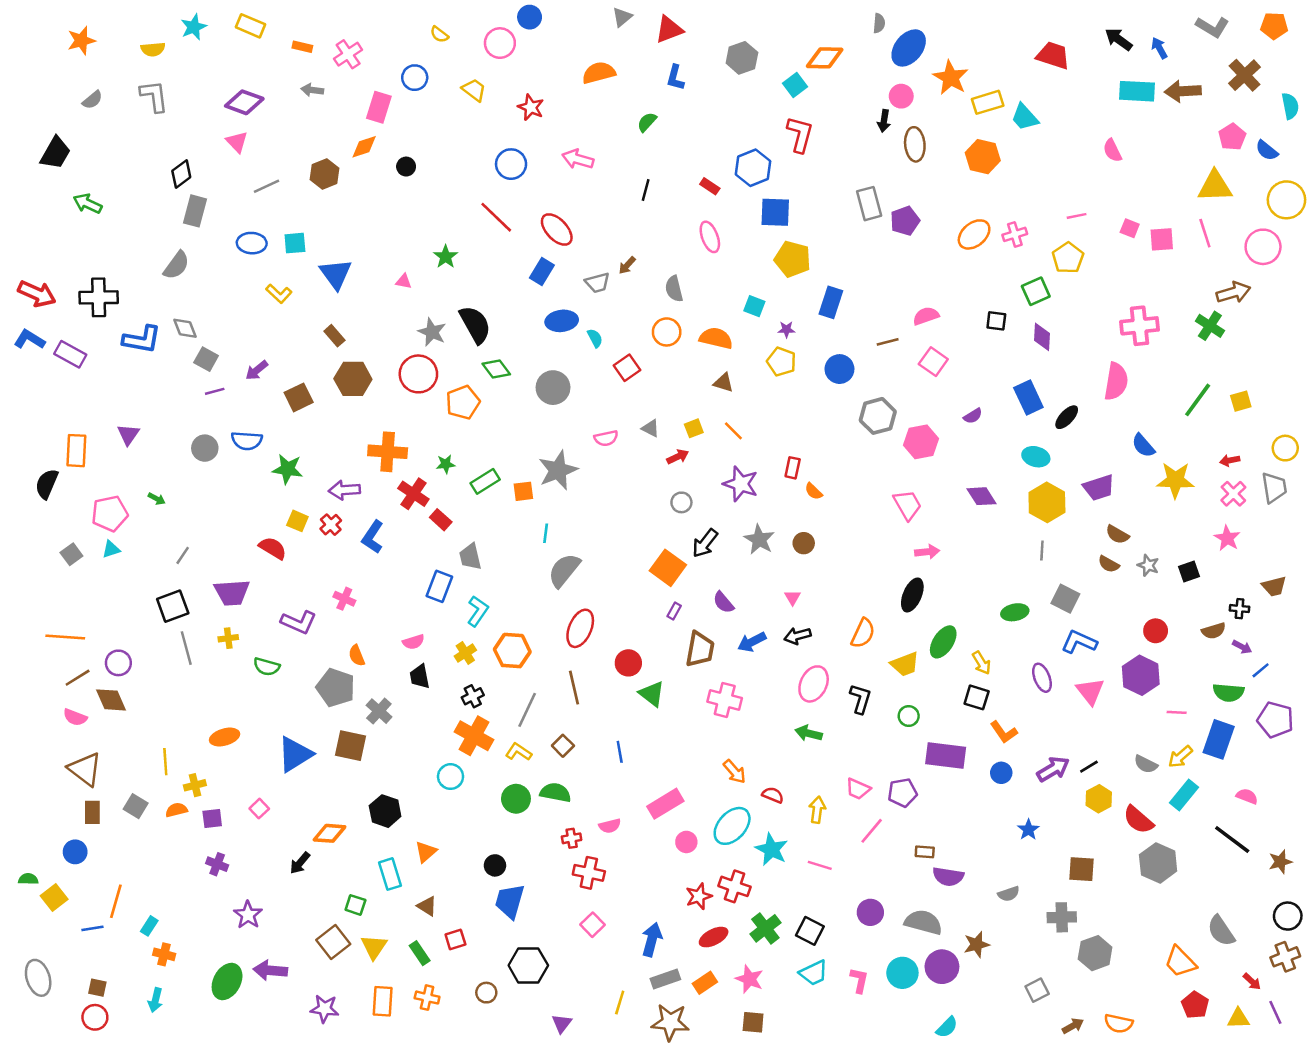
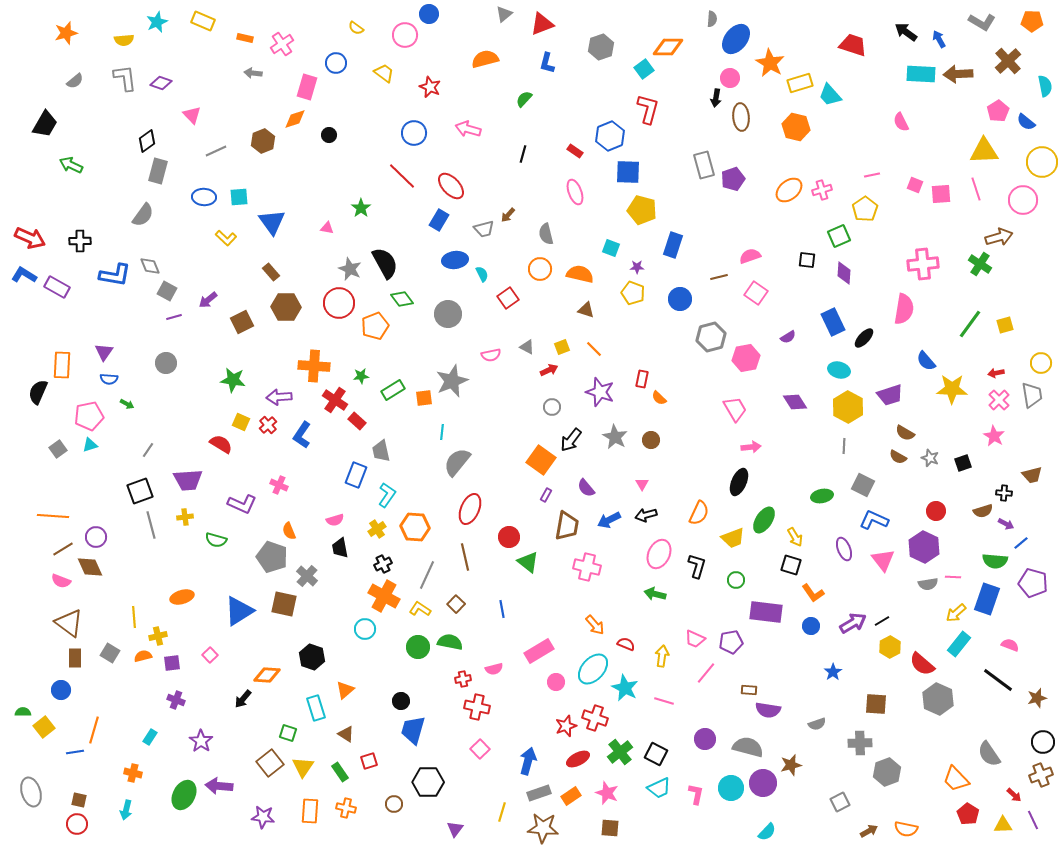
purple diamond: (244, 102) -> (161, 83), moved, size x0.7
black cross: (99, 297) -> (80, 241), size x0.7
blue semicircle: (247, 441) -> (109, 379), moved, size x0.7
gray semicircle: (1146, 764) -> (928, 584), moved, turned -36
cyan rectangle: (149, 926) -> (150, 737), moved

